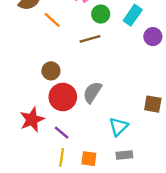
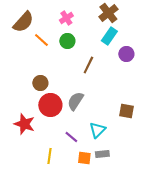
green circle: (101, 14) -> (67, 41), moved
brown line: (90, 39) -> (88, 65), moved, turned -48
red star: (32, 119) -> (24, 124), turned -30
purple line: (62, 133) -> (71, 137), moved
orange square: (89, 159) -> (84, 158), moved

